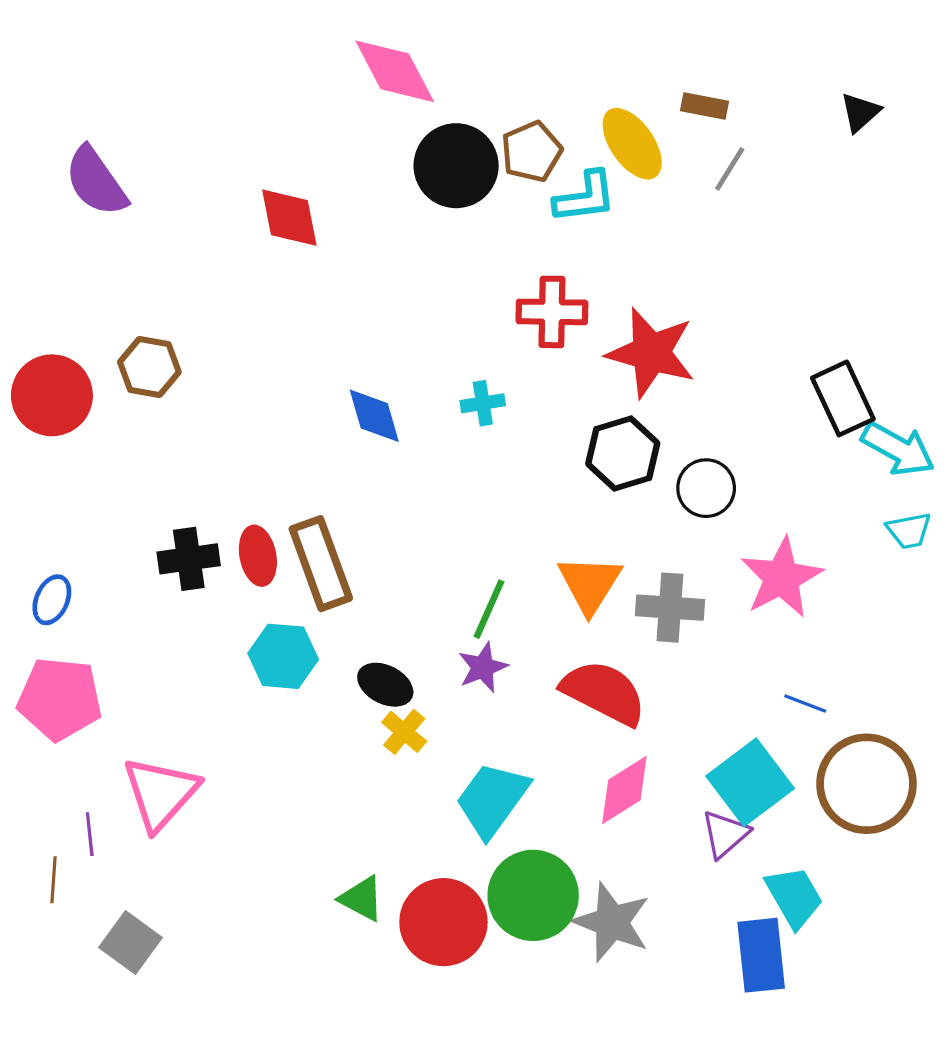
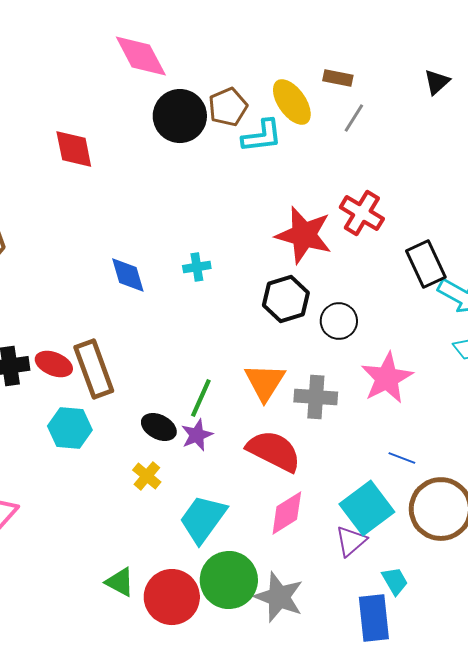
red cross: (552, 312) -> (362, 213), moved, turned 30
red ellipse: (258, 556) -> (54, 364), turned -57
black ellipse: (385, 685) -> (159, 427), moved
cyan trapezoid: (794, 897) -> (395, 581), size x0.7

